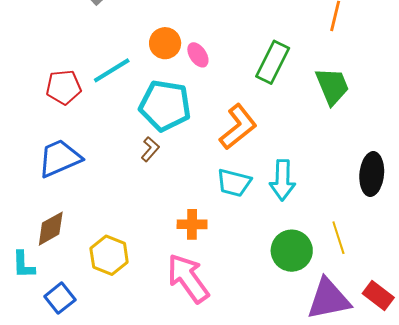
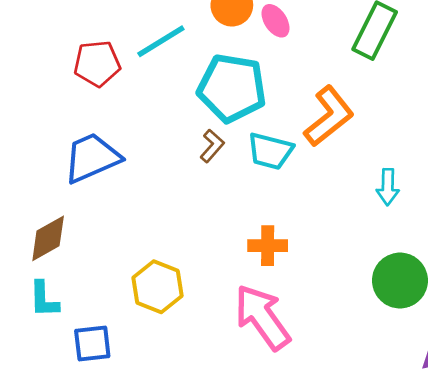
cyan arrow: (283, 180) -> (388, 187), size x0.7
cyan trapezoid: (234, 183) -> (270, 151), moved
brown diamond: (51, 229) -> (48, 238), moved
blue square: (60, 298) -> (92, 344), turned 32

